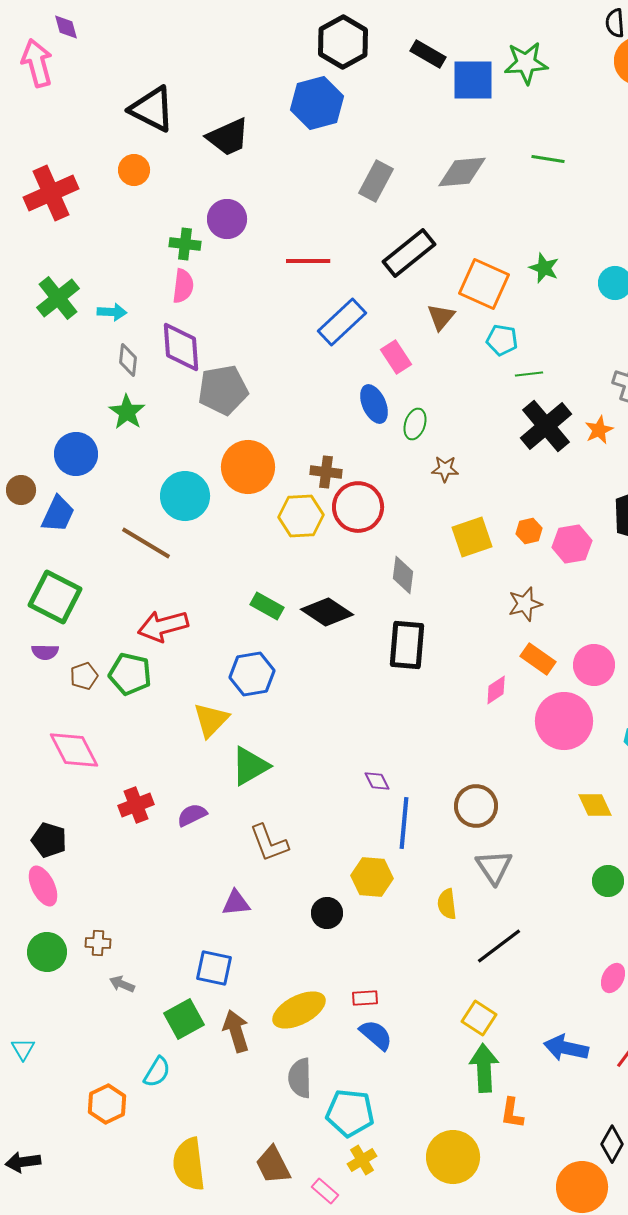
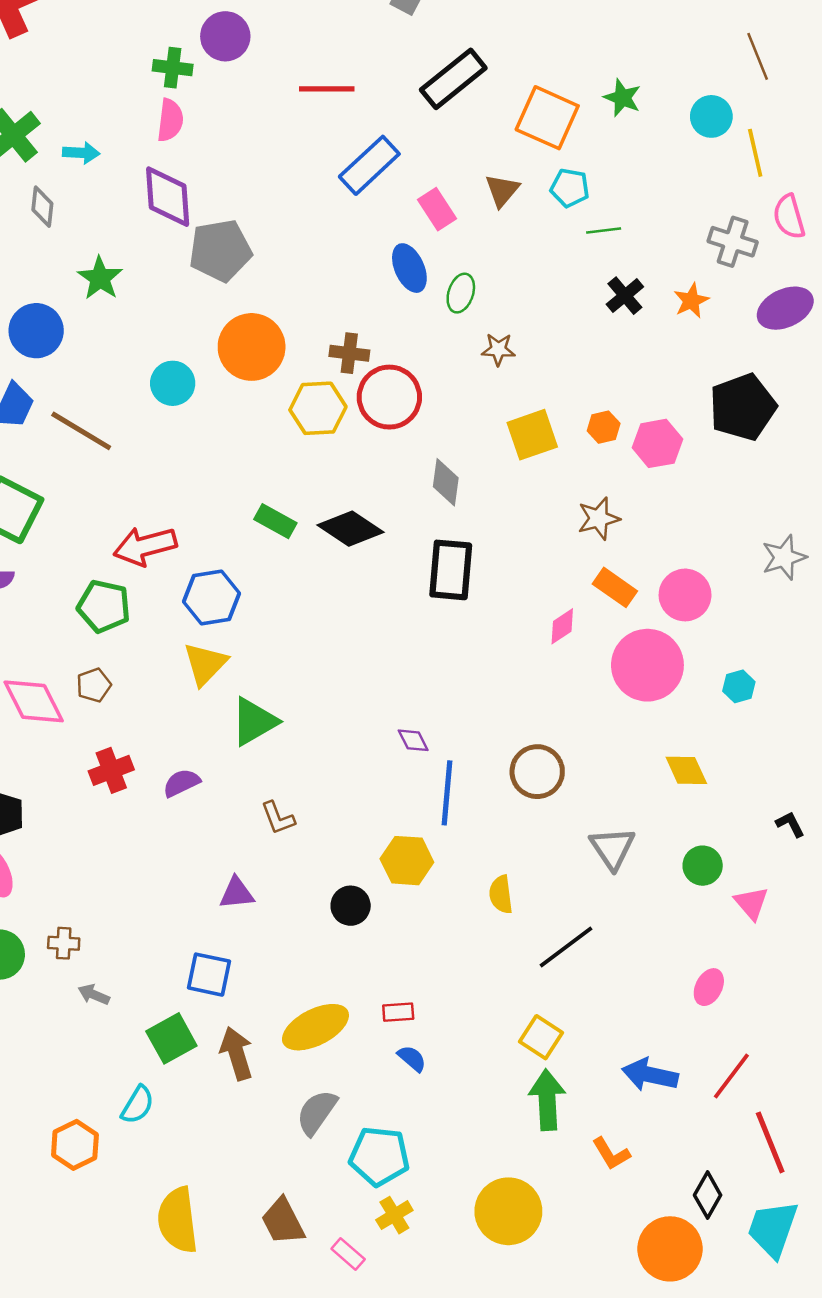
brown triangle: (441, 317) -> (502, 190), moved
gray diamond: (128, 360) -> (42, 207), moved
black cross: (546, 426) -> (625, 296), size x0.6
cyan circle: (185, 496) -> (173, 383), size x0.7
brown line: (146, 543) -> (81, 431), moved
blue hexagon: (252, 674) -> (211, 597), moved
brown pentagon: (84, 676) -> (94, 685), moved
brown L-shape: (269, 843) -> (278, 818), size x0.7
gray triangle: (494, 867) -> (612, 848), moved
blue semicircle: (376, 1035) -> (412, 1058), size x0.7
gray semicircle: (300, 1078) -> (317, 1112), turned 36
orange L-shape: (512, 1113) -> (611, 1154), moved, turned -40

